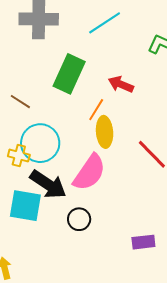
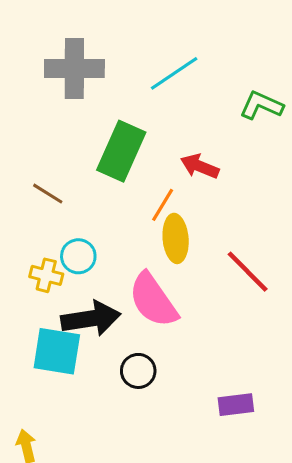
cyan circle: (40, 143) -> (78, 256), size x0.6
pink semicircle: (89, 172) -> (153, 300), turned 111
black arrow: (48, 184) -> (91, 319), turned -42

